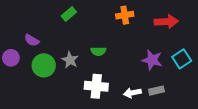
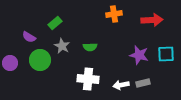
green rectangle: (69, 14) -> (55, 23), moved
purple circle: (11, 58) -> (10, 63), moved
cyan square: (182, 59) -> (166, 54), turned 30
gray star: (70, 60) -> (62, 46), moved

